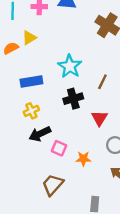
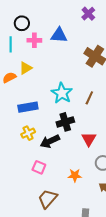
brown line: (102, 82) -> (89, 98), moved
black arrow: (40, 134) -> (50, 141), moved
pink square: (59, 148) -> (39, 167), moved

